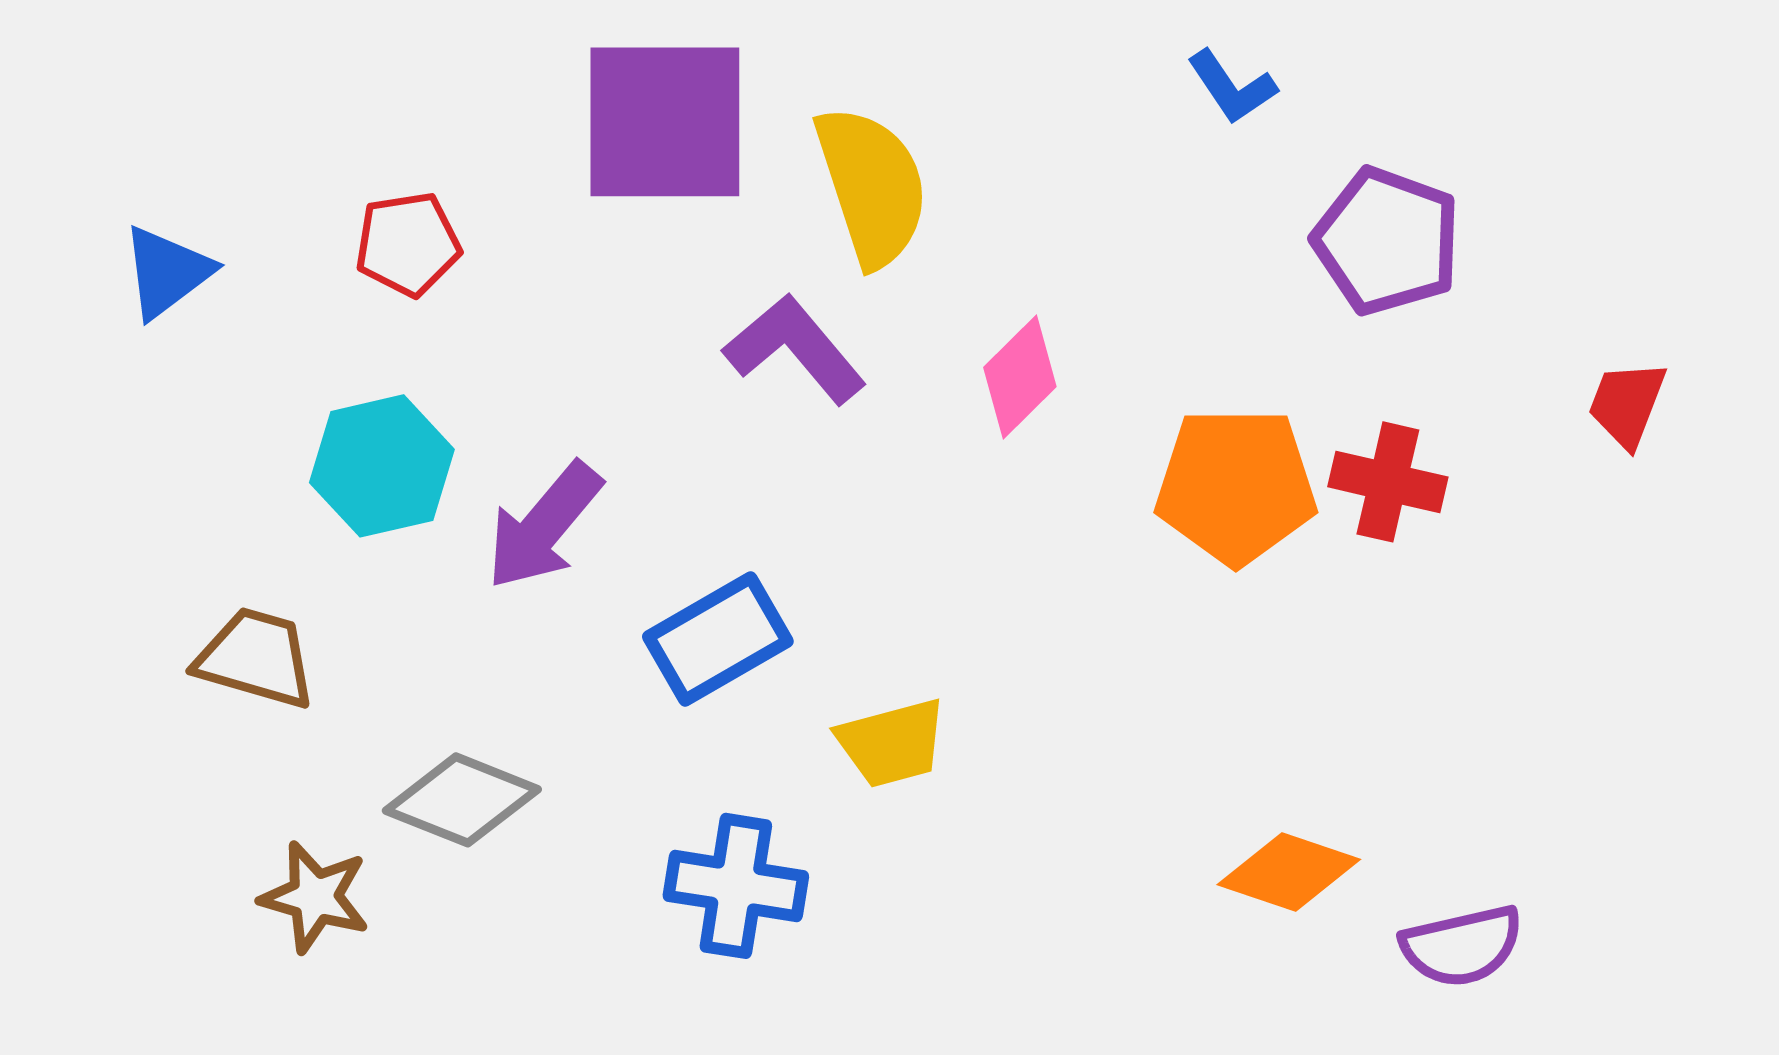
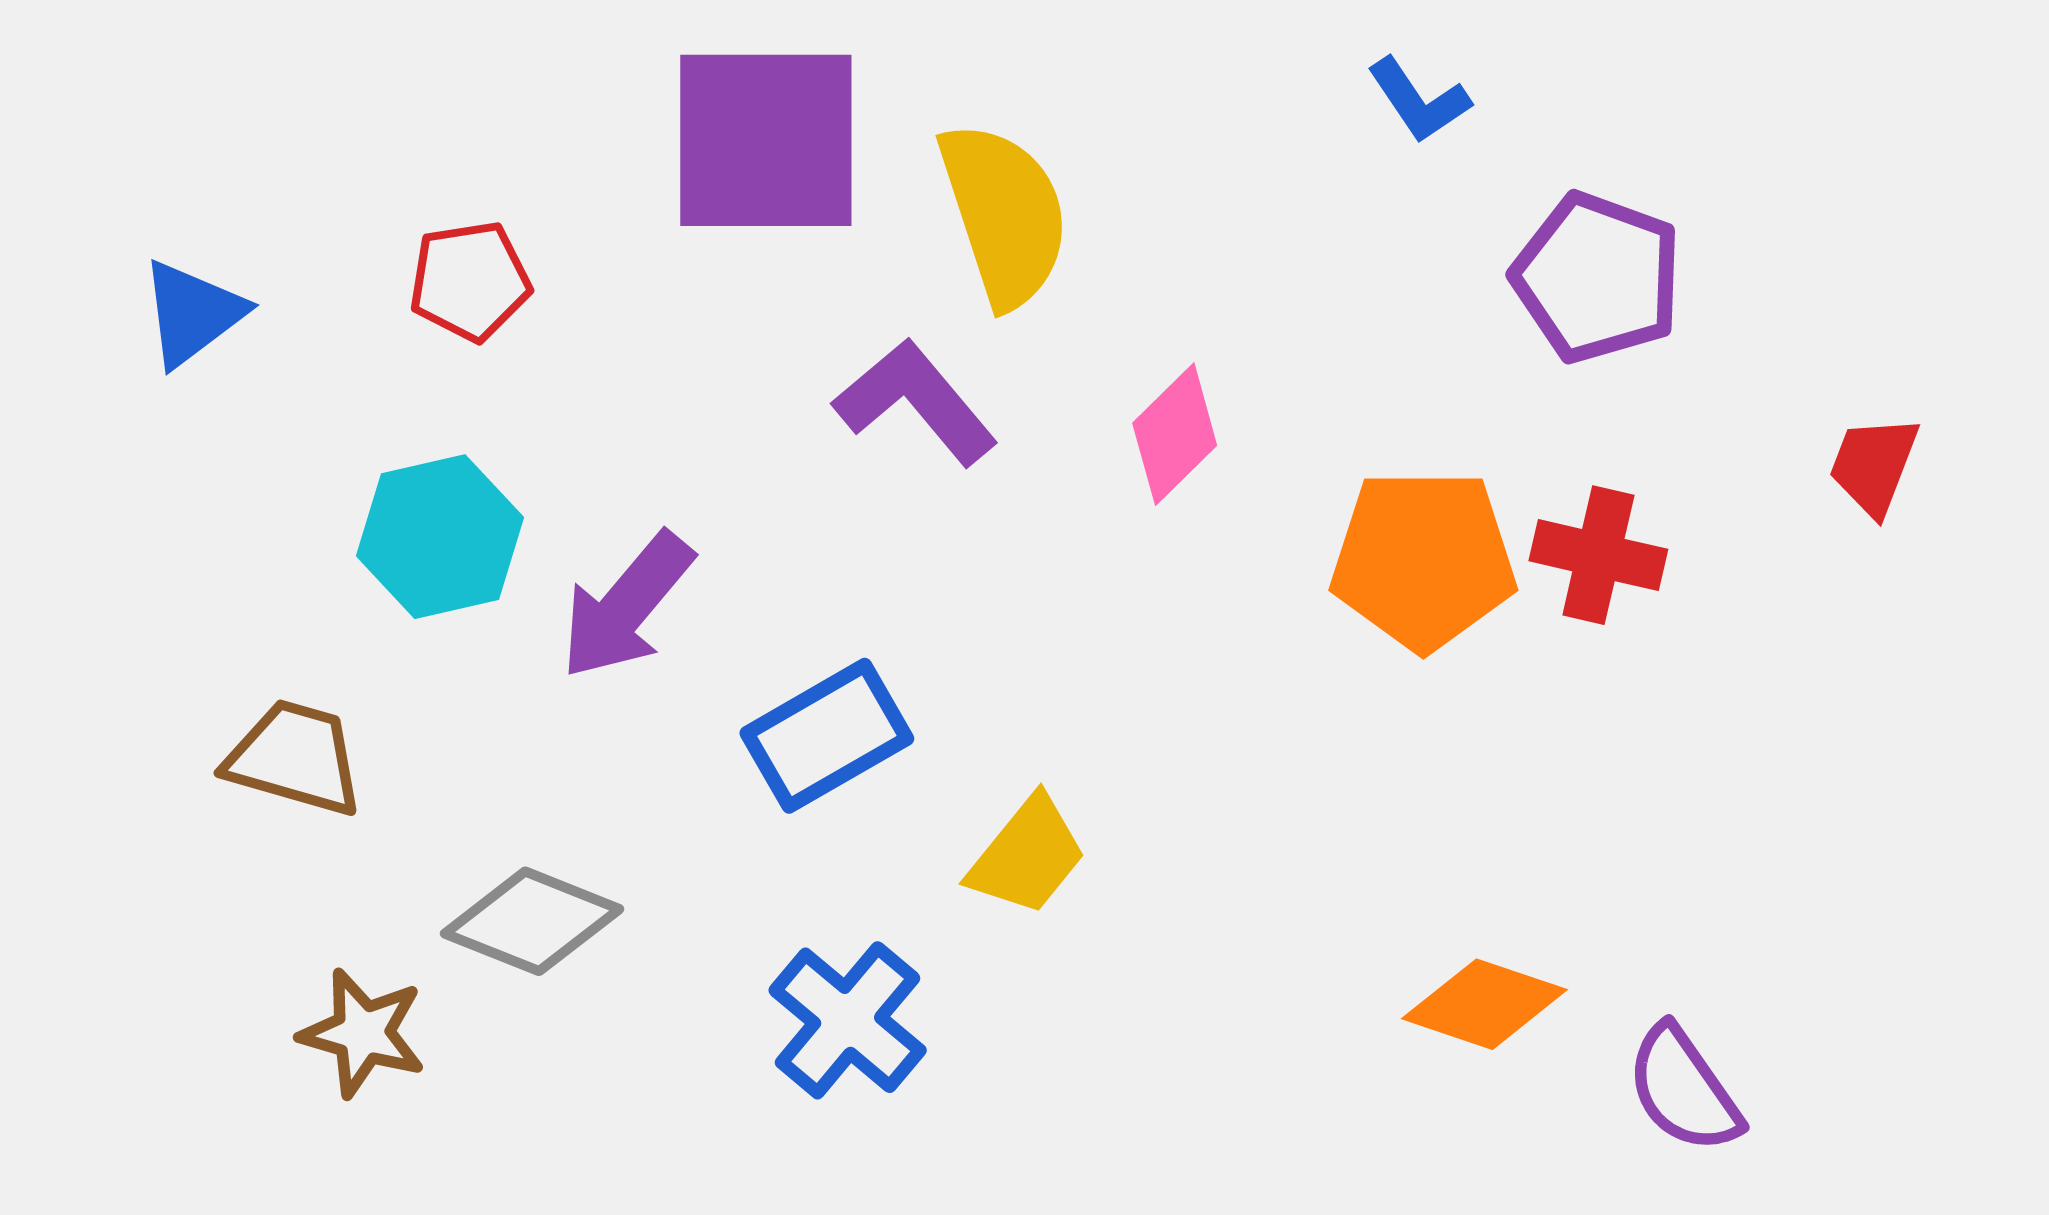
yellow trapezoid: (892, 743) -> (1027, 856), turned -36
blue cross: (736, 886) -> (848, 1020), turned 31
purple semicircle: (1462, 946) -> (1684, 1089), turned 68

